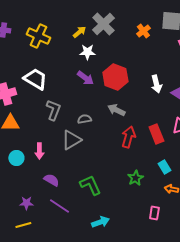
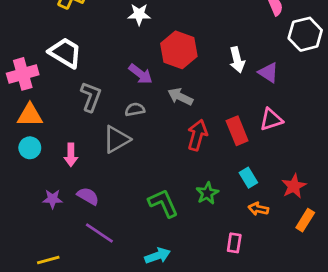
purple arrow: (85, 78) -> (141, 74), moved
cyan circle: (16, 158) -> (30, 148), moved
green L-shape: (90, 185) -> (163, 203), moved
purple star: (26, 203) -> (53, 199), moved

